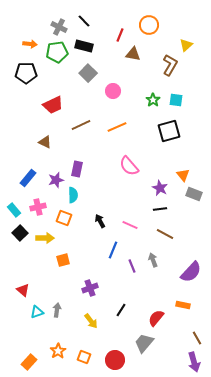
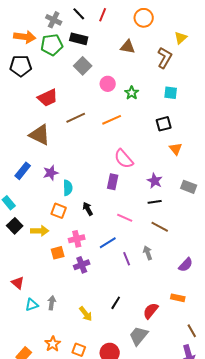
red line: (120, 35) -> (103, 15), moved
orange arrow: (30, 44) -> (25, 37), size x1.5
green star: (153, 100) -> (132, 93), moved
black square: (169, 131) -> (164, 124), size x0.7
brown triangle: (45, 142) -> (40, 135), size x1.6
purple rectangle: (77, 169) -> (113, 182), moved
orange triangle: (183, 175) -> (176, 149), moved
pink cross: (38, 207) -> (77, 239), moved
black arrow: (100, 221) -> (88, 209), moved
blue line: (113, 250) -> (108, 243), turned 36
purple semicircle: (191, 272) -> (186, 265), size x0.7
purple cross: (90, 288) -> (82, 265), moved

